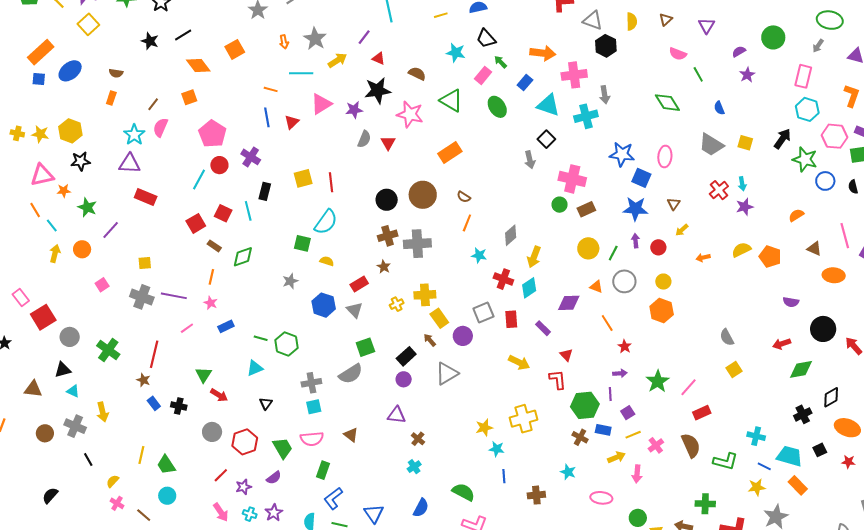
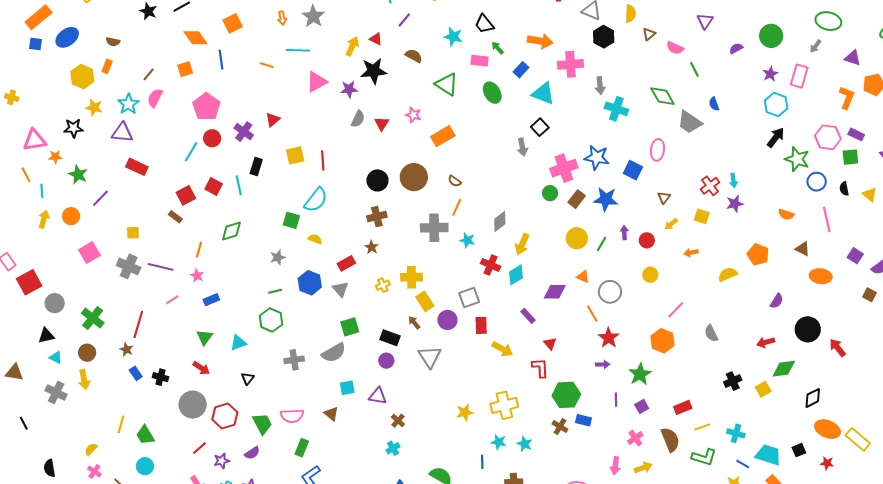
brown triangle: (666, 19) -> (649, 34), moved
purple line: (364, 37) -> (404, 20), moved
yellow arrow: (337, 60) -> (352, 46), moved, turned -36
pink rectangle: (483, 75) -> (480, 61), turned 54
purple star: (747, 75) -> (770, 74), moved
cyan hexagon: (807, 109) -> (776, 104), moved
pink star: (410, 114) -> (413, 115), moved, size x0.6
cyan cross: (586, 116) -> (616, 109), moved, turned 30
blue line: (267, 117) -> (221, 60), moved
red triangle: (292, 122) -> (273, 120), moved
yellow hexagon: (70, 131) -> (82, 77), moved
yellow star: (40, 134) -> (94, 108), moved
yellow square: (745, 143) -> (702, 216), moved
gray trapezoid: (711, 145) -> (690, 122), moved
blue star: (622, 154) -> (597, 157), moved
pink cross: (572, 179) -> (564, 168), turned -36
brown rectangle: (586, 209) -> (577, 199), turned -30
blue star: (635, 209) -> (606, 199), moved
orange semicircle: (796, 215) -> (786, 214), turned -133
cyan line: (52, 225) -> (42, 191), turned 32
pink line: (845, 236) -> (827, 219), moved
gray cross: (417, 244) -> (434, 228), moved
brown rectangle: (214, 246) -> (175, 217), moved
yellow semicircle: (741, 250) -> (728, 274), moved
gray circle: (624, 281) -> (610, 292), moved
pink square: (102, 285) -> (89, 253), size x1.5
purple semicircle: (791, 302) -> (777, 301), turned -70
orange hexagon: (662, 310) -> (663, 341), moved
red rectangle: (511, 319) -> (481, 325), moved
green line: (261, 338) -> (275, 291), moved, turned -32
red star: (625, 346) -> (609, 338), size x1.5
black rectangle: (406, 356) -> (390, 338), turned 60
yellow square: (734, 370) -> (763, 389), moved
gray triangle: (447, 373) -> (430, 357), turned -35
green triangle: (204, 375) -> (205, 337), moved
pink line: (688, 387) -> (676, 310), moved
brown triangle: (33, 389) -> (14, 372), moved
purple line: (610, 394) -> (616, 400), moved
cyan square: (314, 407) -> (347, 388), moved
purple square: (628, 413) -> (642, 406), moved
black cross: (803, 414) -> (733, 381), moved
gray circle: (212, 432) -> (193, 405), size x1.4
brown circle: (45, 433) -> (87, 353), moved
yellow line: (633, 435) -> (702, 427), moved
cyan star: (497, 449) -> (499, 442), moved
yellow arrow: (616, 457) -> (643, 468), moved
black line: (88, 460) -> (24, 423), moved
cyan star: (568, 472) -> (525, 444), moved
black semicircle: (50, 495) -> (50, 468), moved, turned -54

